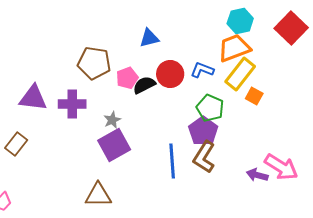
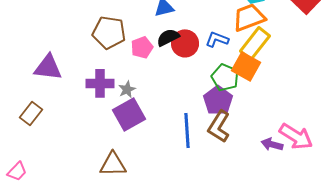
black semicircle: (144, 85) -> (168, 37), moved
orange square: (254, 96) -> (246, 66), moved, size x1.6
purple cross: (72, 104) -> (100, 83), moved

